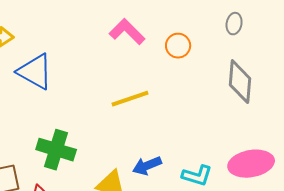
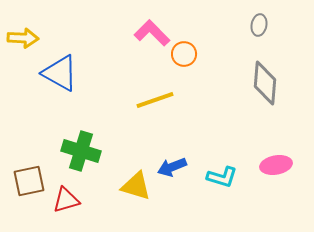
orange circle: (178, 46) -> (184, 54), moved
pink ellipse: (251, 164) -> (276, 165), size x0.7

